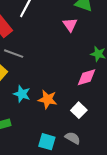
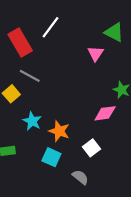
cyan square: (47, 142) -> (51, 157), moved

